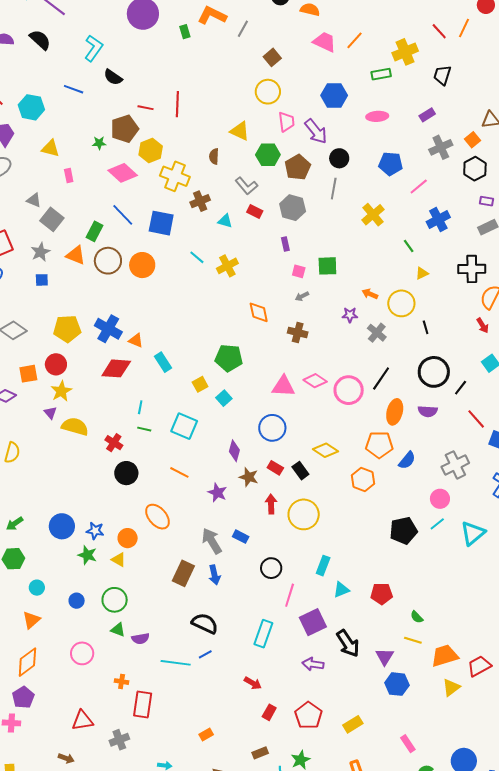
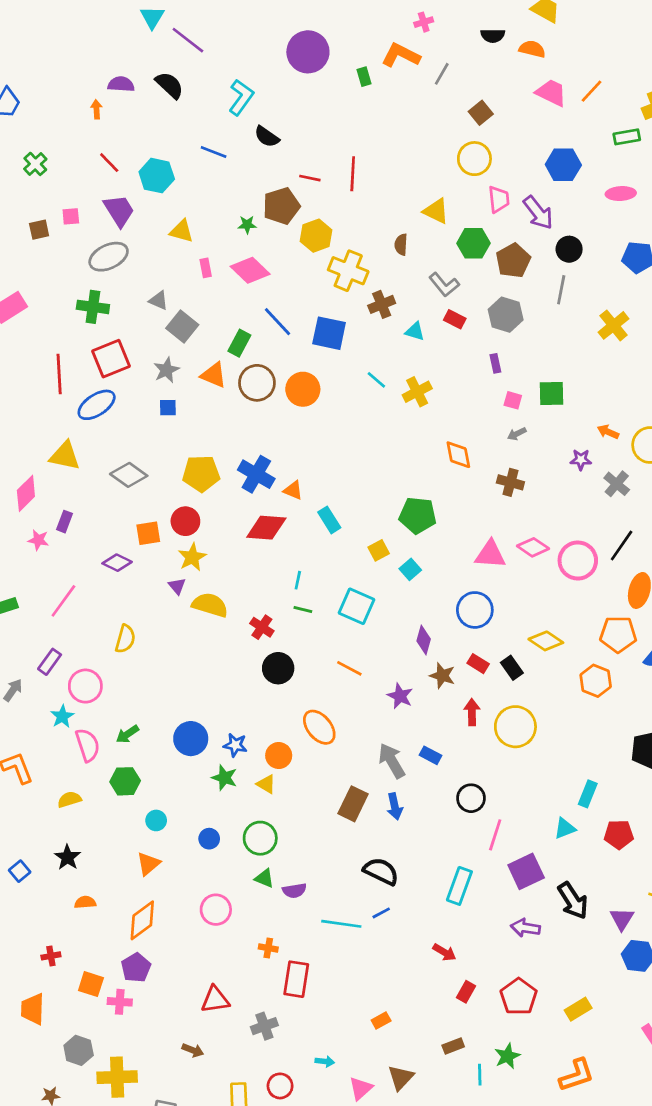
pink diamond: (123, 173) -> (250, 270), moved
cyan rectangle: (323, 566) -> (588, 794), moved

